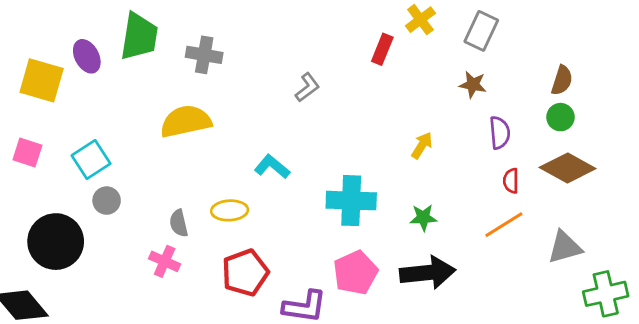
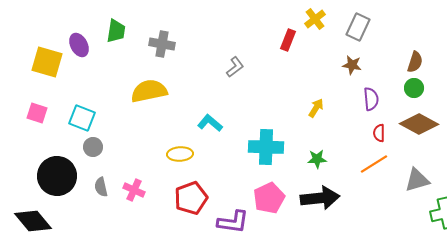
green trapezoid: (139, 37) -> (116, 31), size x0.7
cyan square: (91, 160) -> (82, 118), turned -36
gray semicircle: (179, 223) -> (101, 187), moved

